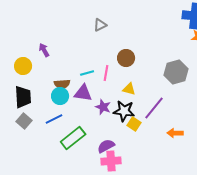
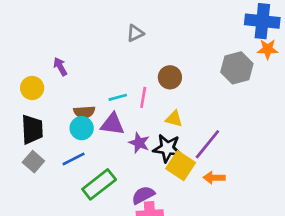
gray hexagon: (176, 72) -> (237, 68), moved
yellow square: (134, 124) -> (181, 166), size x1.5
orange arrow: (175, 133) -> (214, 178), moved

